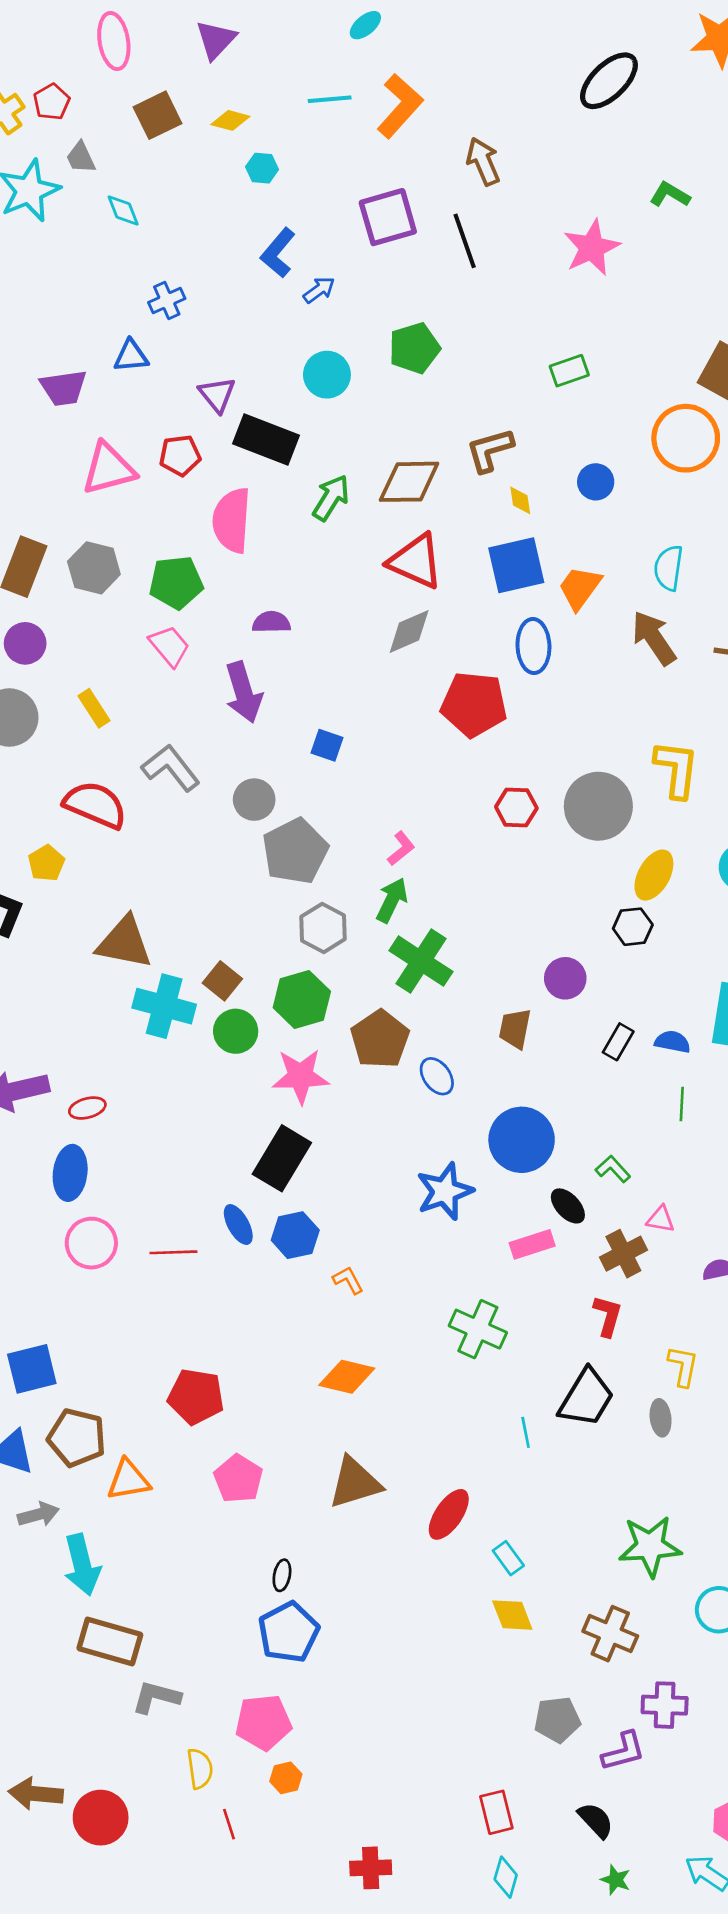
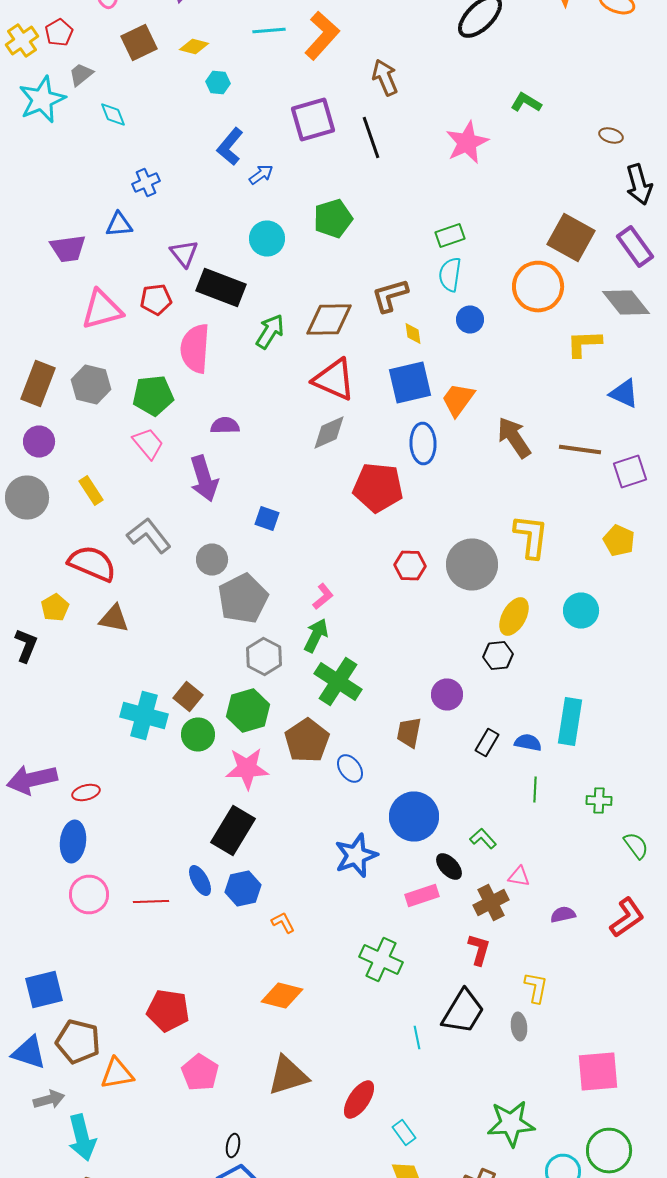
gray trapezoid: (81, 158) -> (81, 74), turned 76
cyan semicircle: (669, 568) -> (450, 274), moved
brown triangle: (124, 943) -> (114, 618), moved, size x0.7

